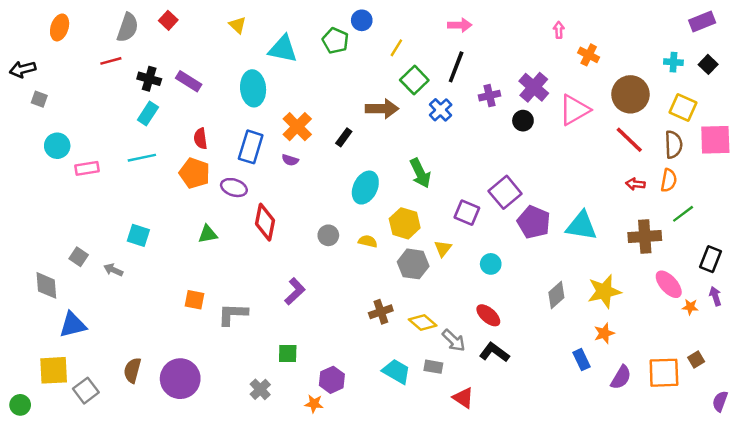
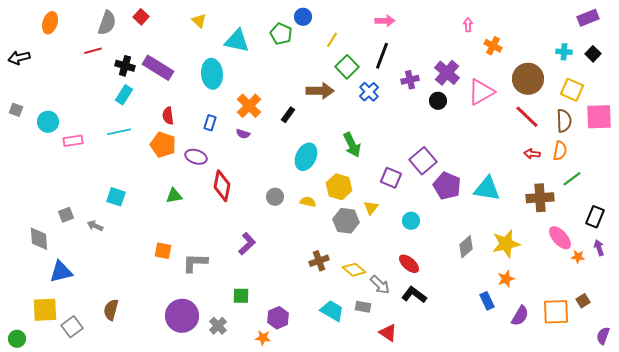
purple rectangle: (189, 81) -> (158, 68), size x1.4
gray square: (39, 99) -> (16, 110), moved
blue rectangle: (251, 147) -> (210, 123), size x0.6
gray square: (79, 257) -> (66, 215), turned 35
purple circle: (180, 379) -> (182, 316), moved

